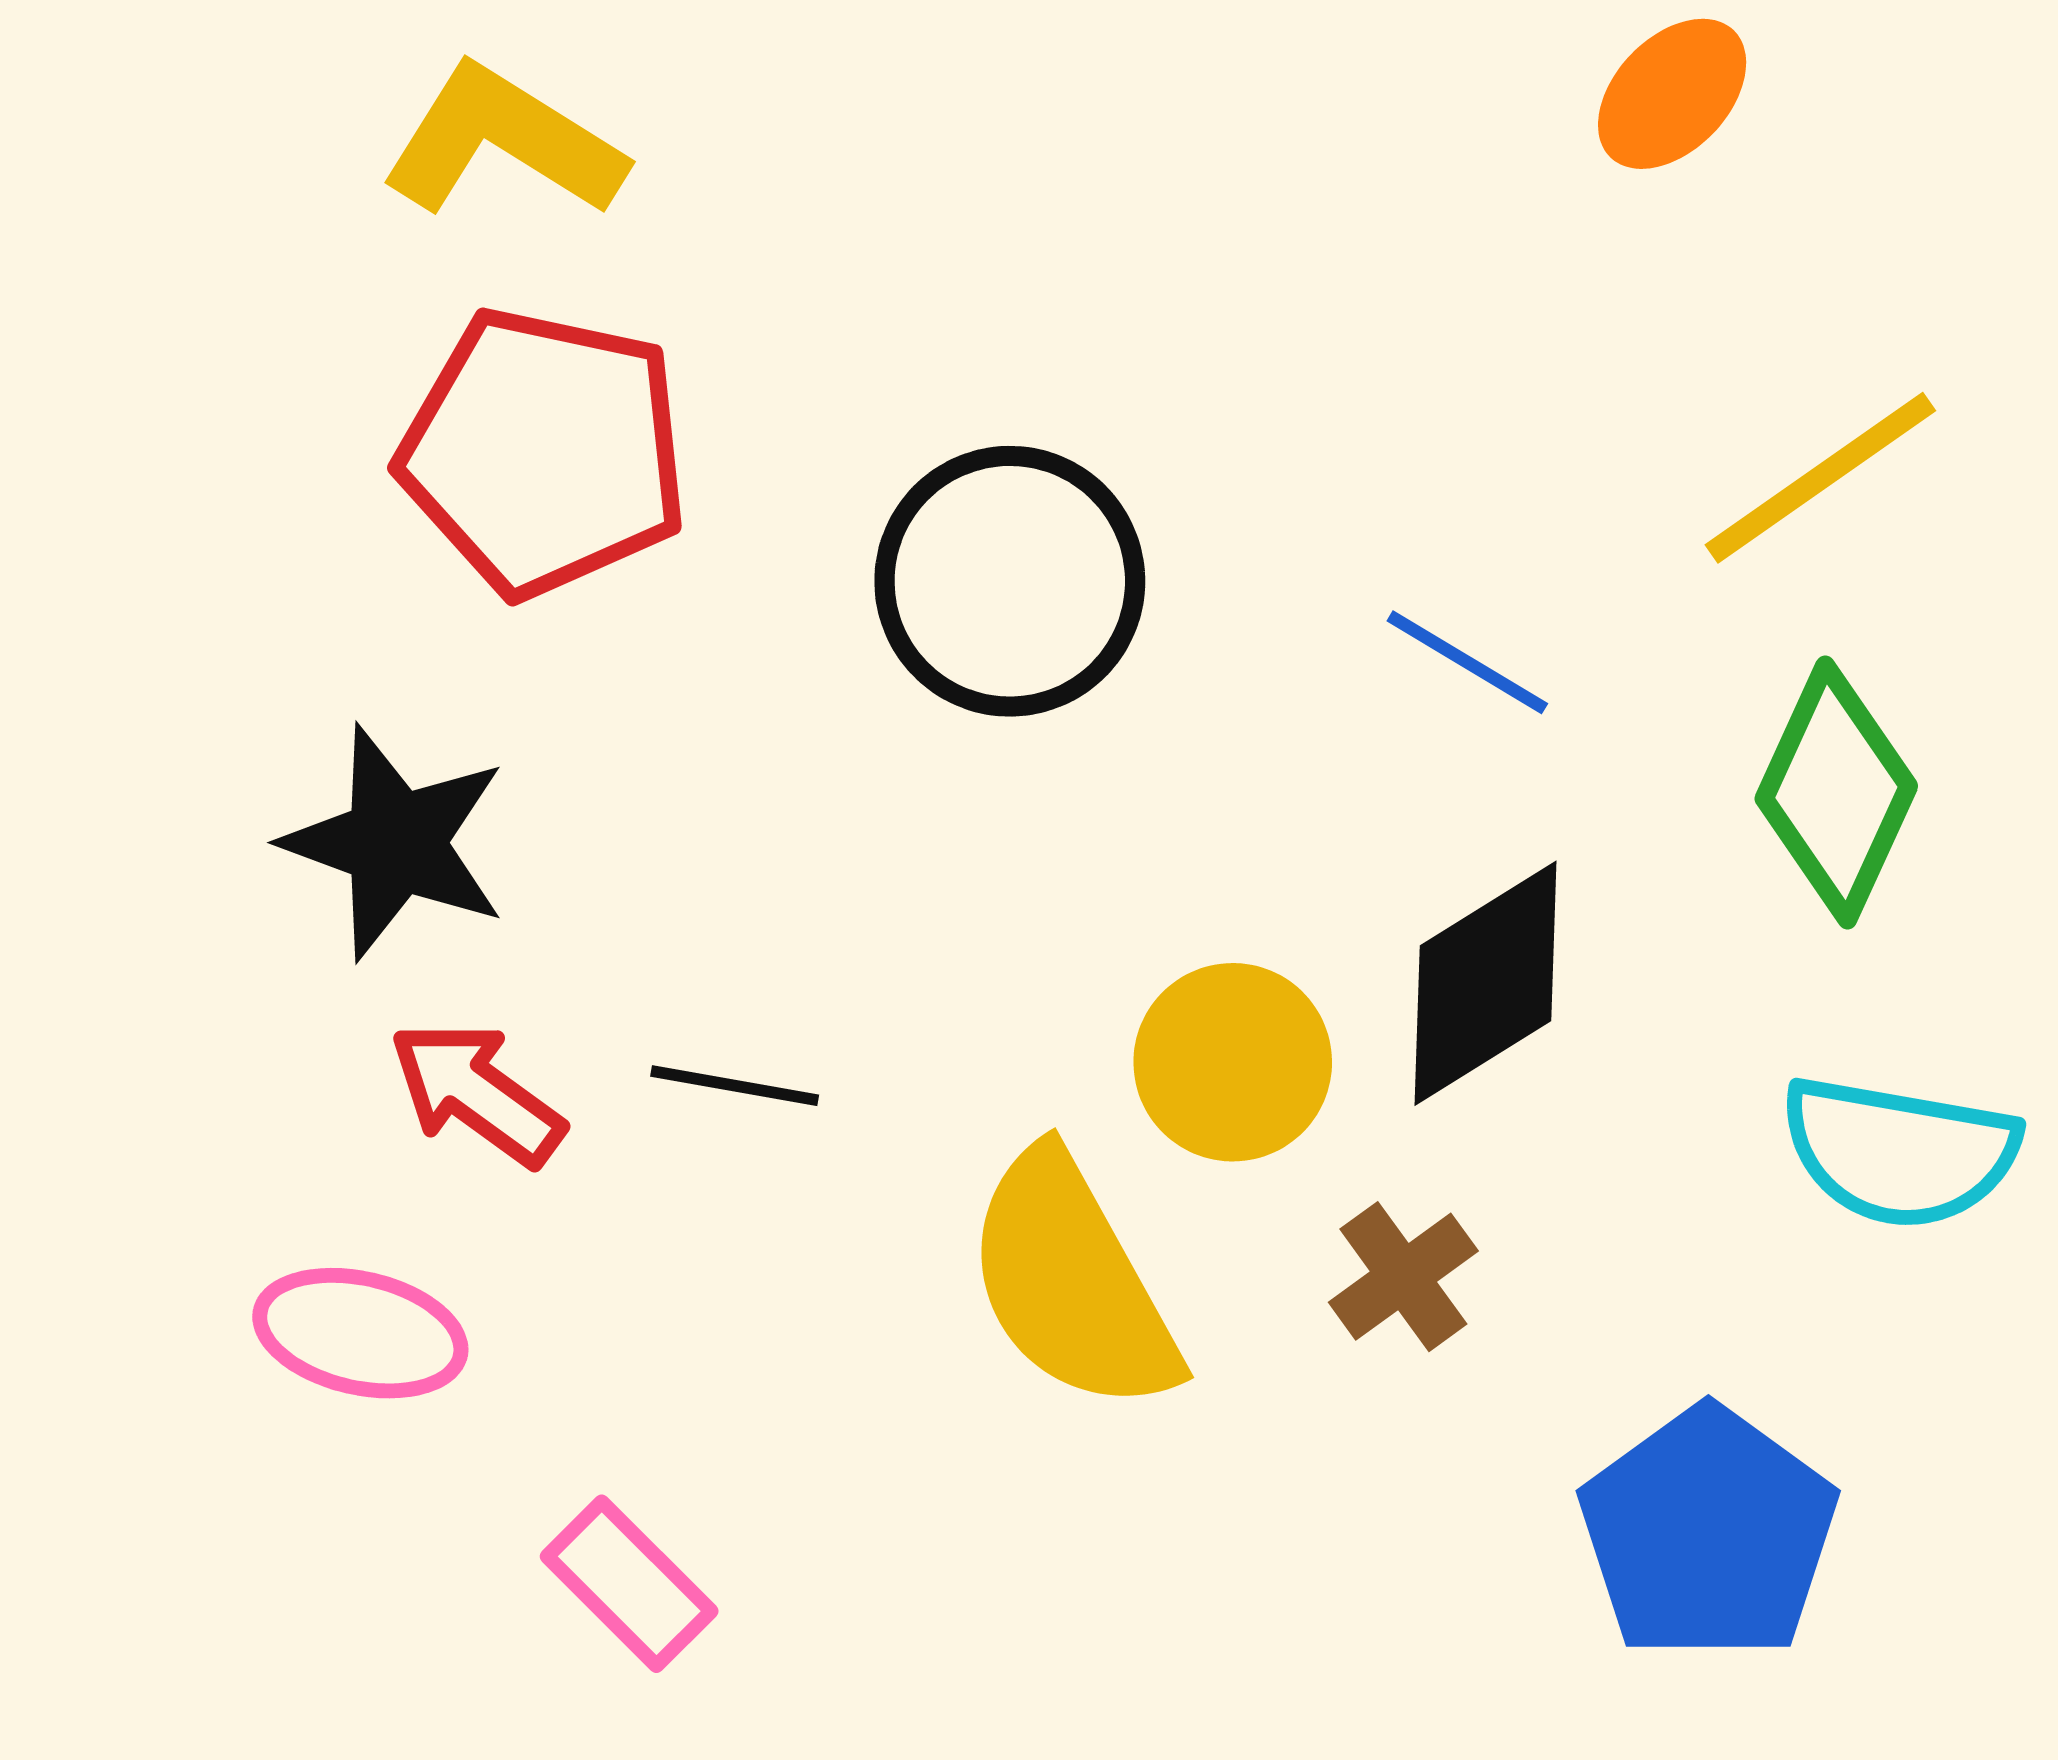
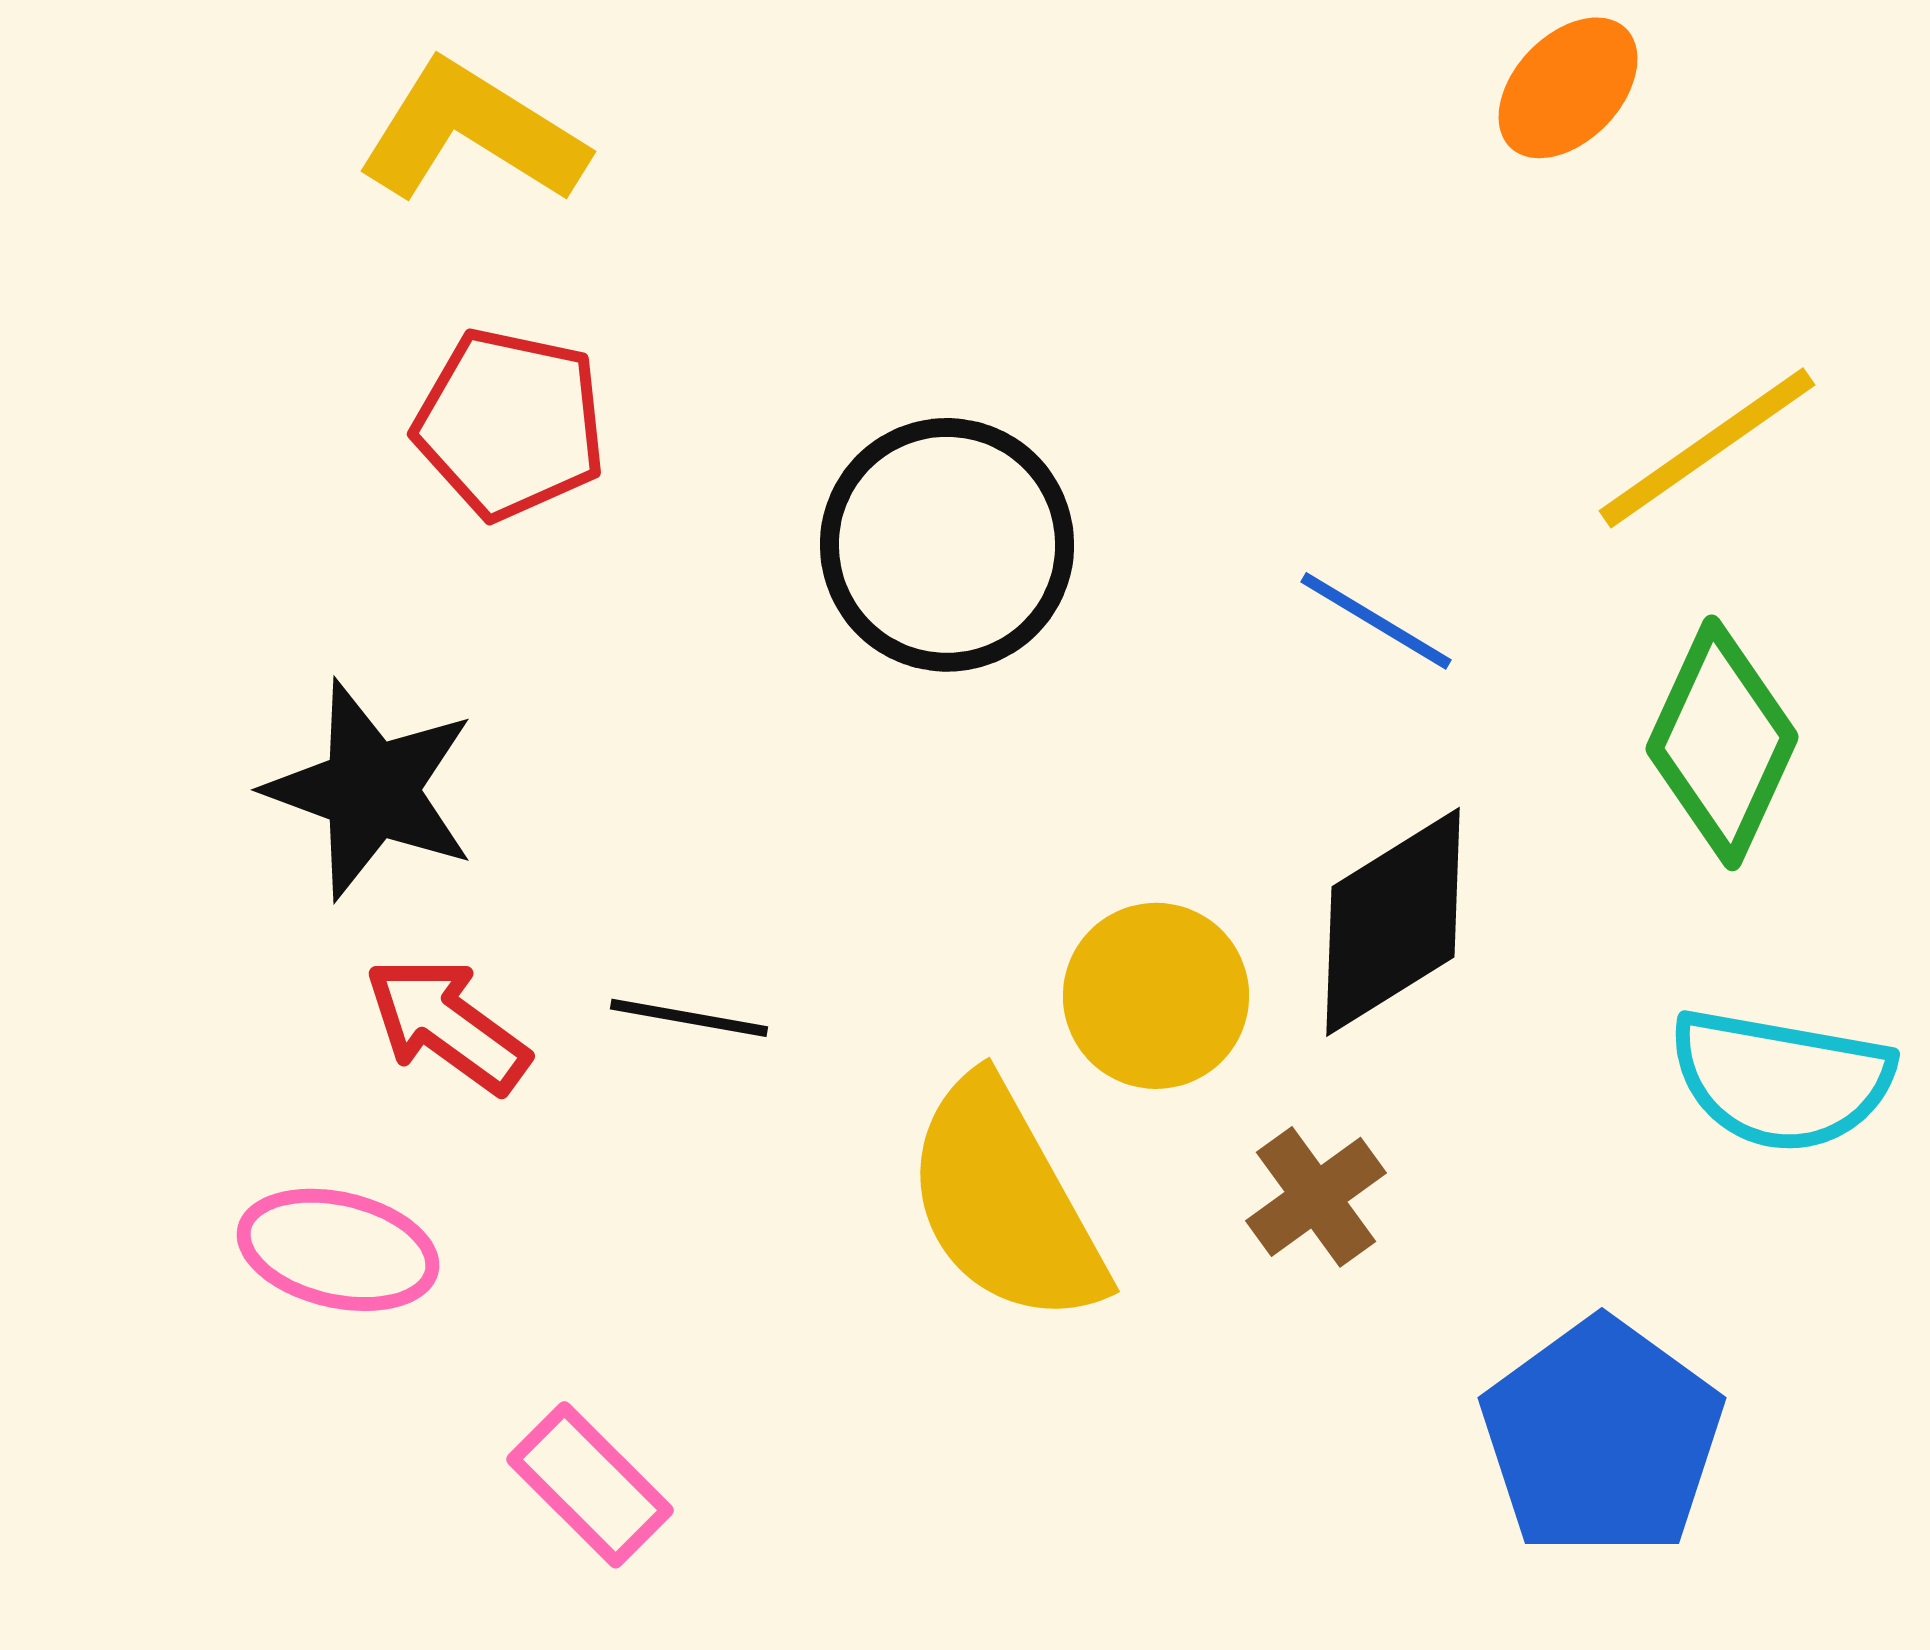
red pentagon: (544, 452) -> (510, 424), size x0.7

